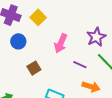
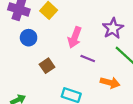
purple line: (80, 65) -> (88, 58), moved

